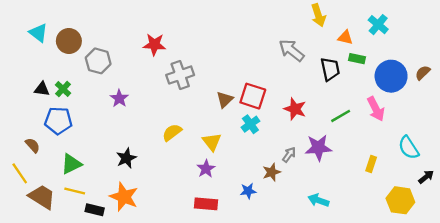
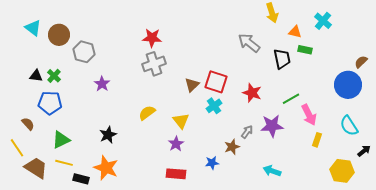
red star: (154, 45) -> (152, 38), moved
blue circle: (391, 76) -> (348, 85), moved
pink arrow: (376, 109) -> (309, 115), moved

